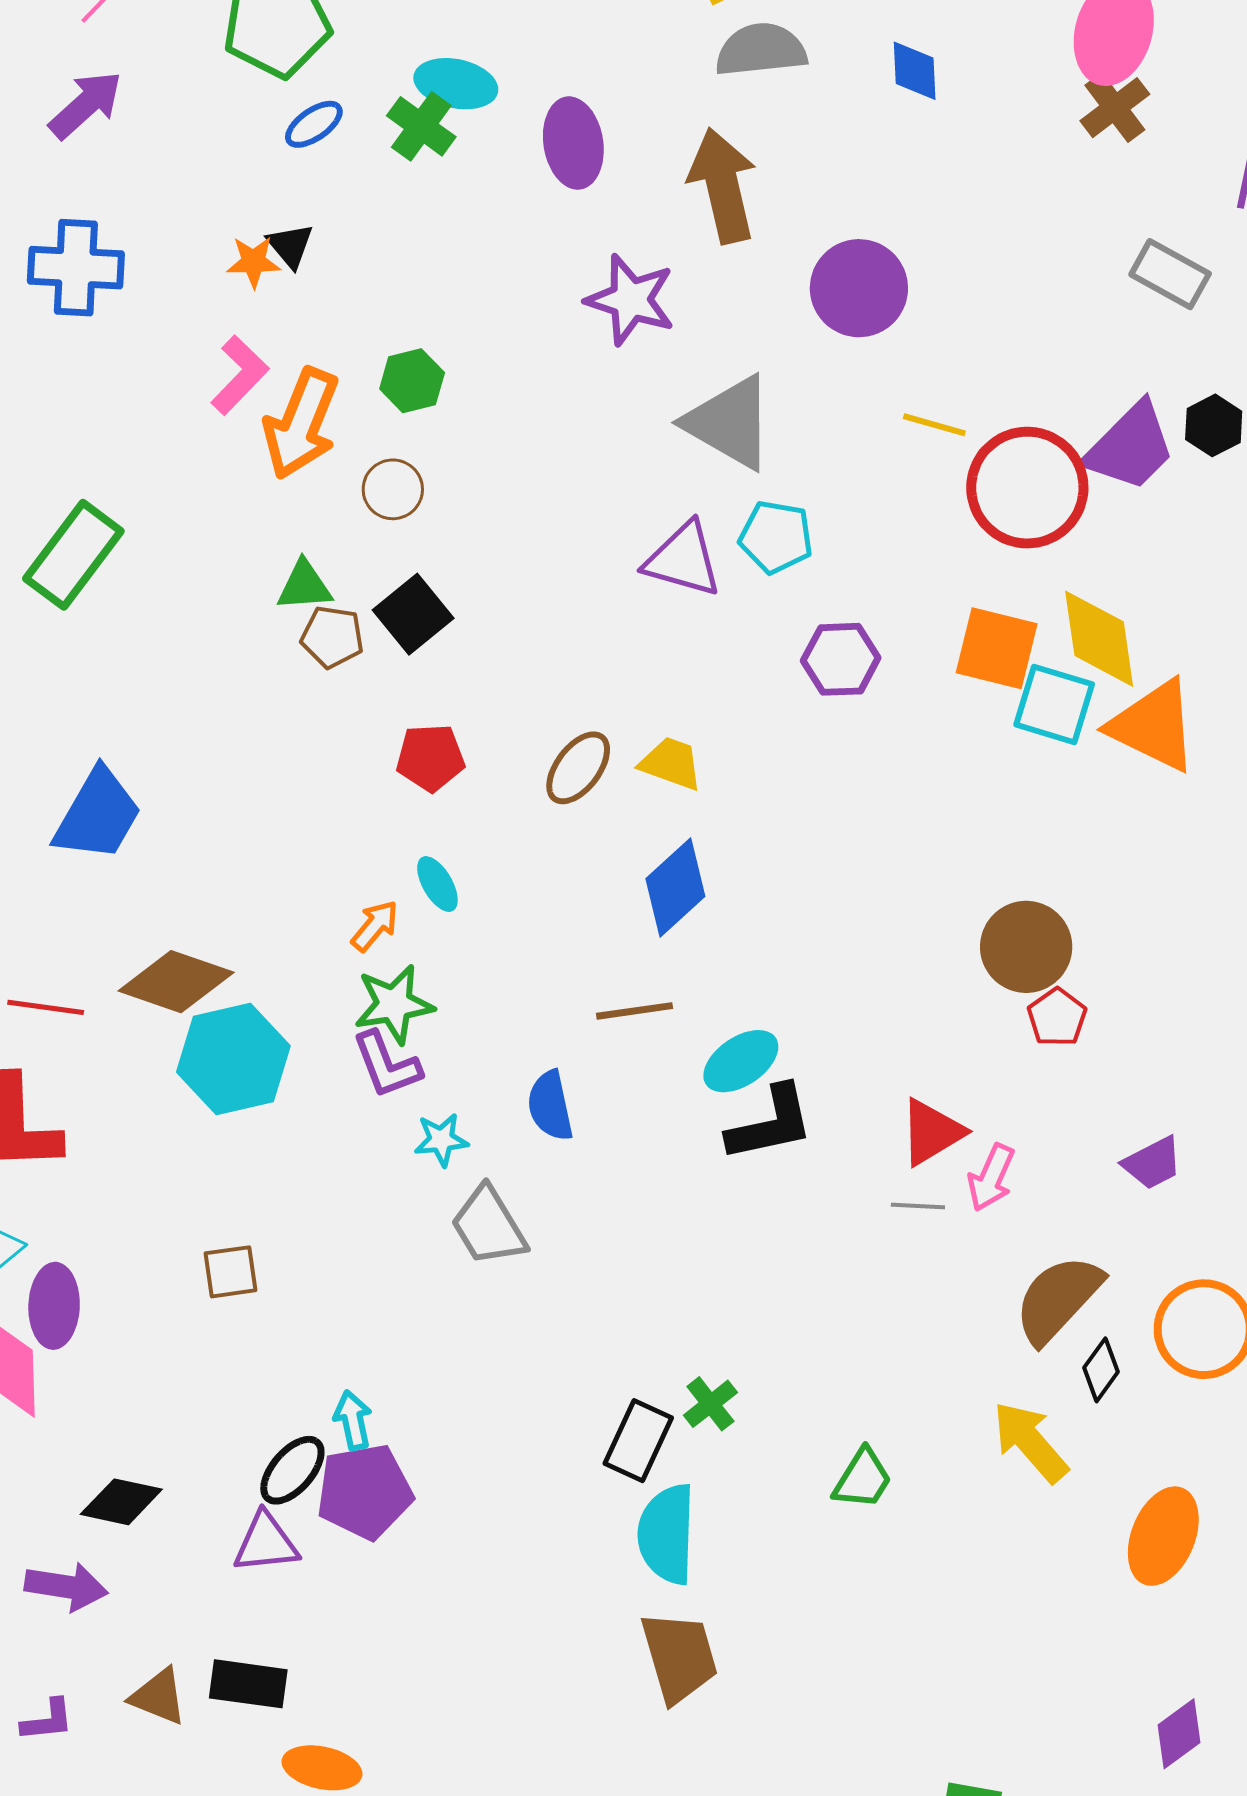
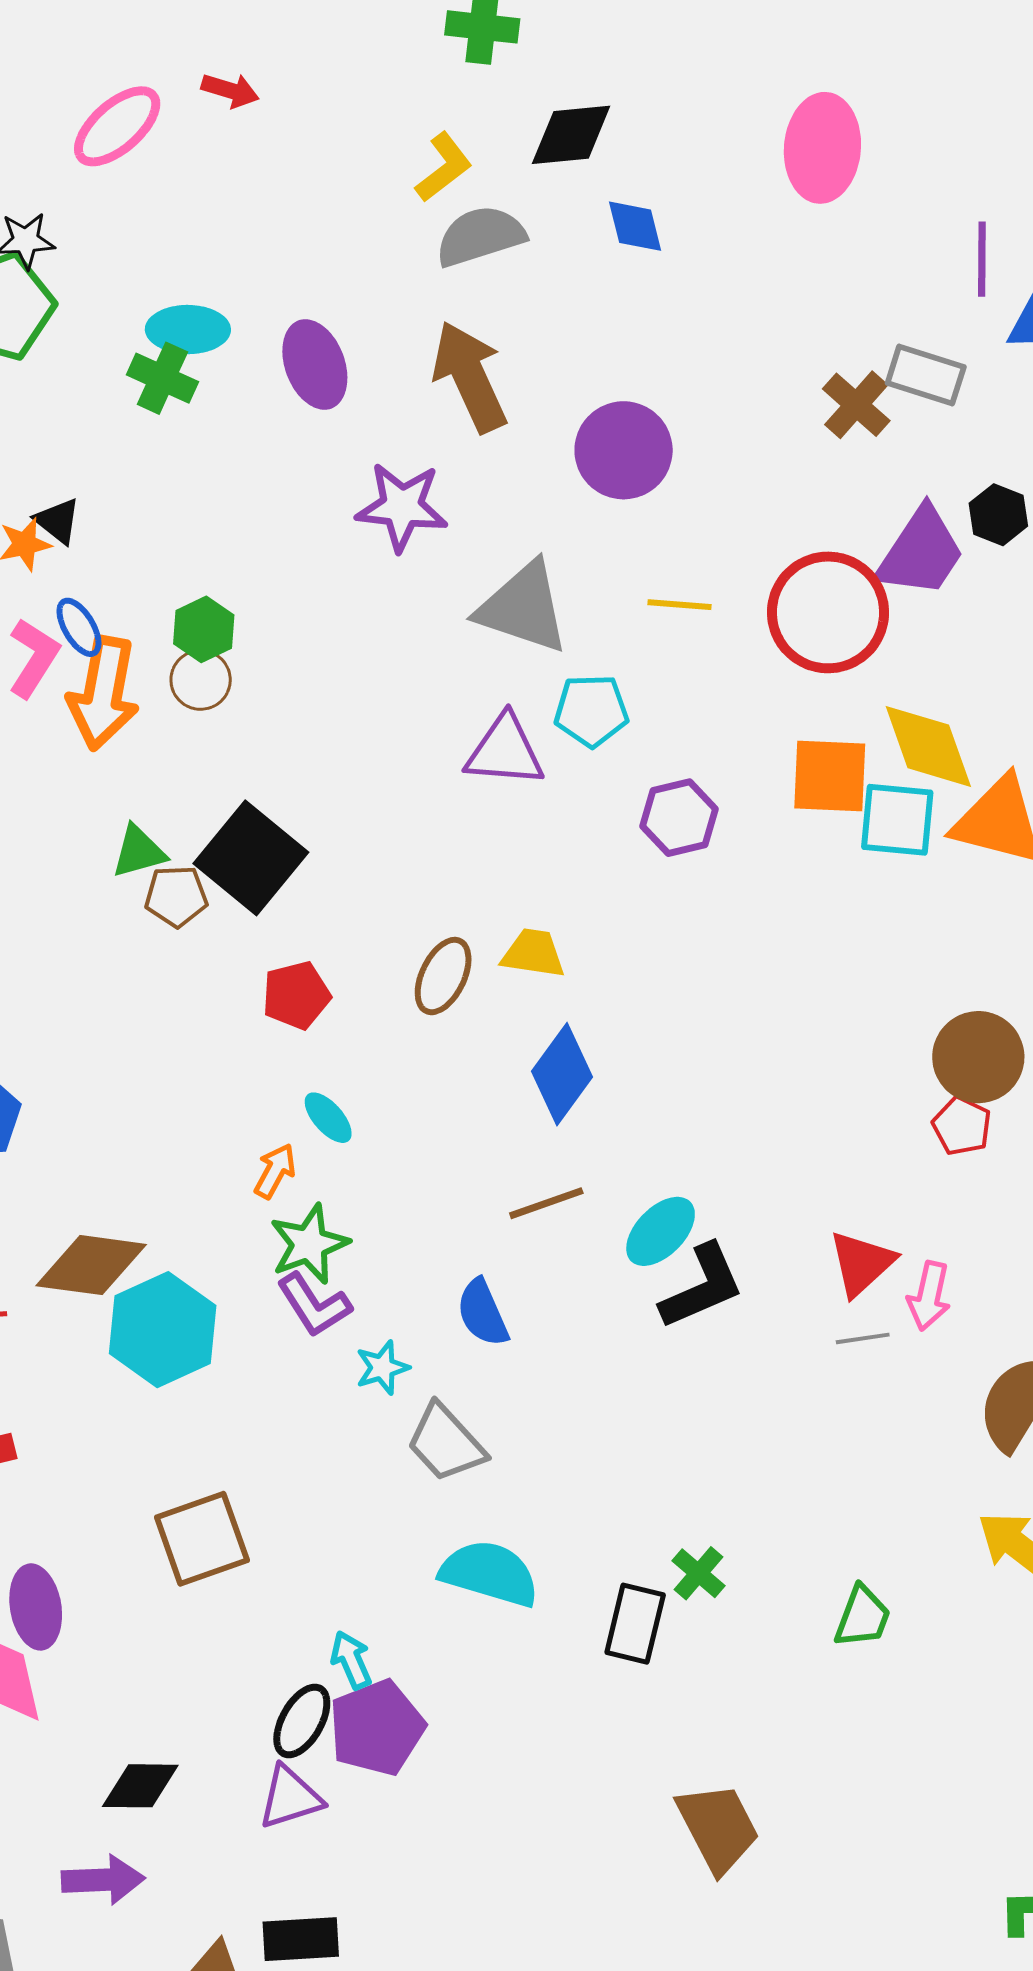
brown cross: (1115, 108) -> (856, 405), moved
blue ellipse: (314, 124) -> (79, 627), moved, turned -74
yellow line: (934, 425) -> (680, 605), moved
brown circle: (393, 489) -> (201, 680), moved
black square: (413, 614) -> (251, 858), size x1.4
brown circle: (1026, 947) -> (978, 1057), moved
brown square: (230, 1272) -> (202, 1539), size x1.6
cyan semicircle: (667, 1534) -> (490, 1573), moved, turned 116

